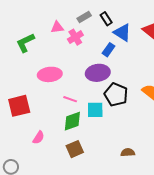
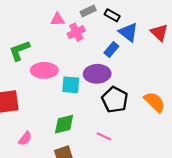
black rectangle: (106, 19) -> (112, 15), turned -32
green L-shape: (25, 43) -> (19, 51), moved
pink line: (70, 99) -> (104, 136), moved
cyan square: (95, 110) -> (71, 85), moved

